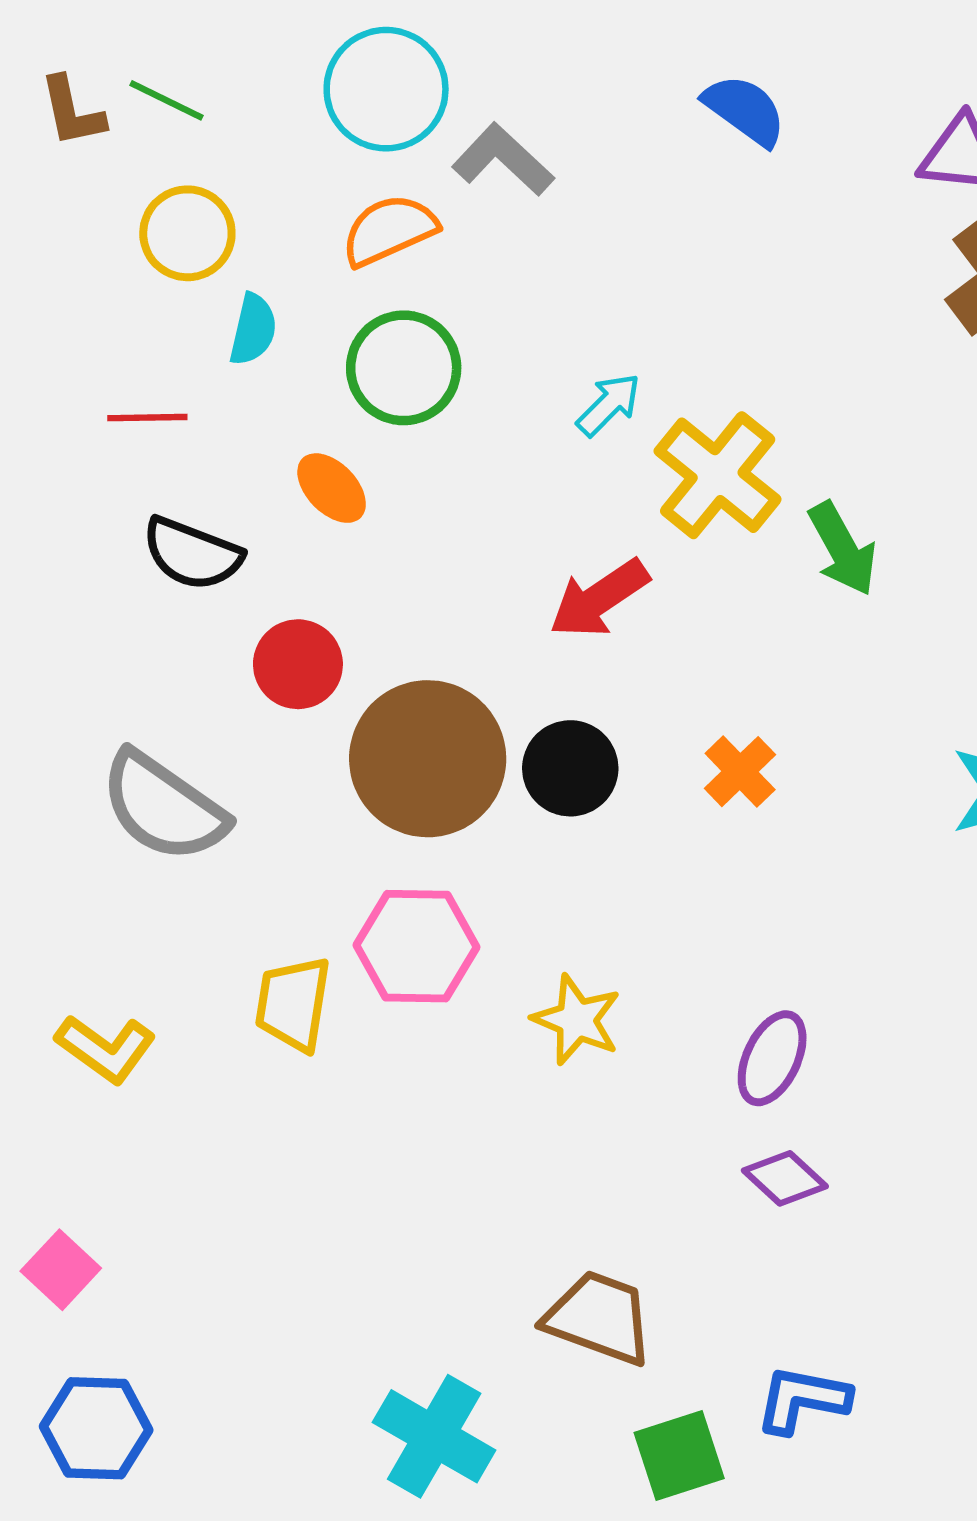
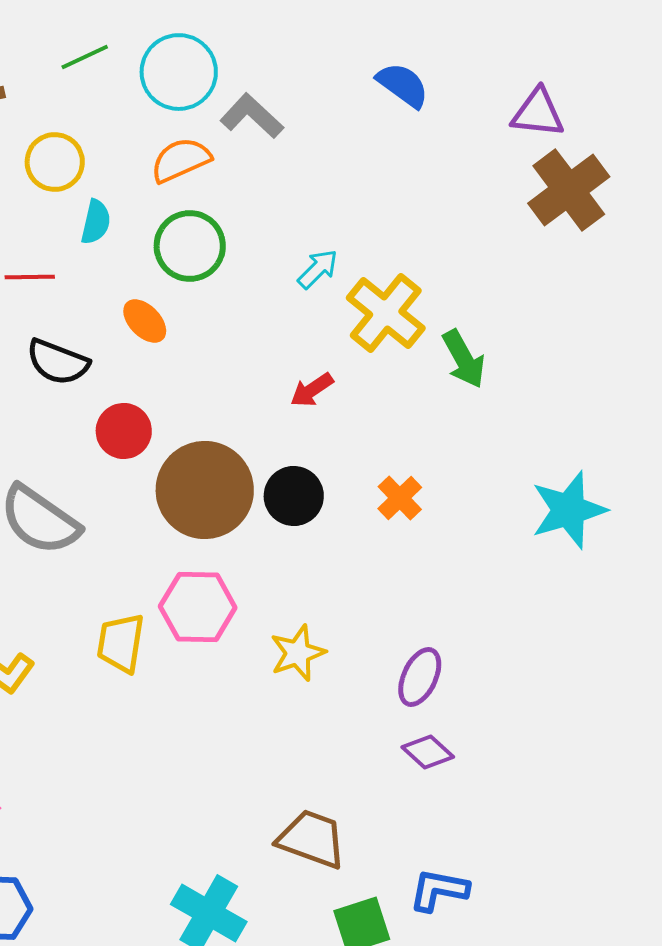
green line: (167, 100) -> (85, 57), moved, turned -51
red arrow: (599, 599) -> (312, 390), size x0.7
yellow star: (577, 1020) -> (298, 653), turned 30

